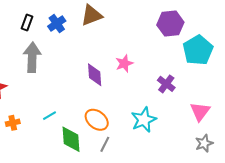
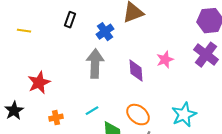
blue cross: (57, 24) -> (105, 32), moved
gray arrow: (32, 57) -> (95, 64), moved
purple cross: (166, 84) -> (206, 55), moved, size x1.4

